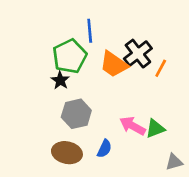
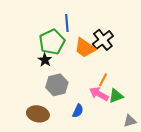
orange line: (161, 68) -> (103, 80), moved
brown ellipse: (67, 153) -> (38, 114), moved

